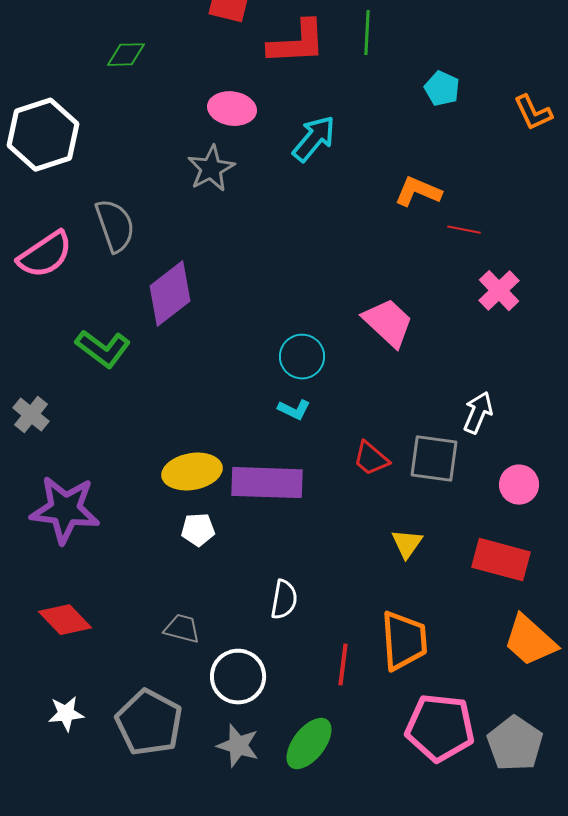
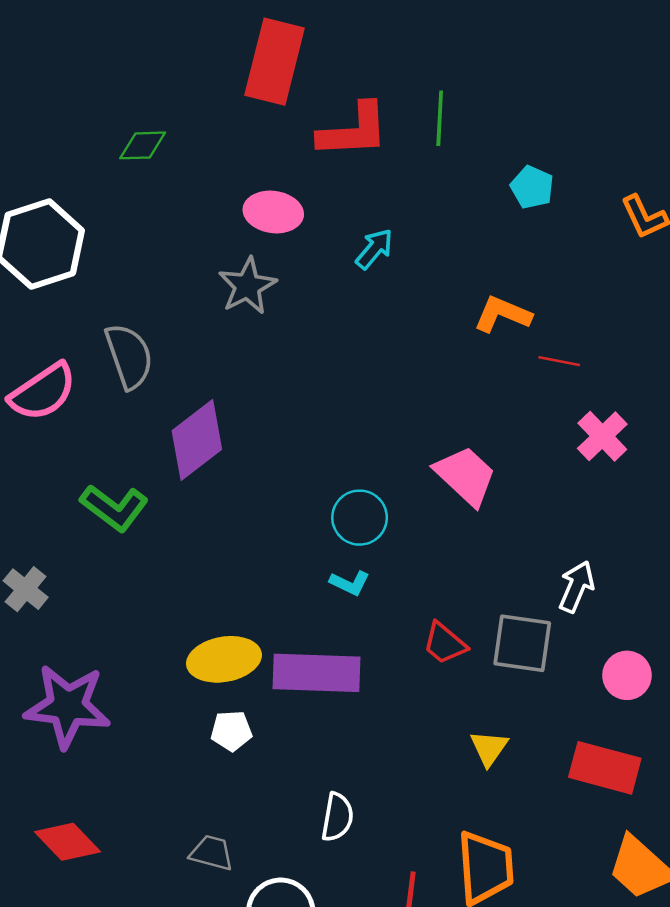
cyan arrow: (314, 139) -> (374, 249), size x0.7

